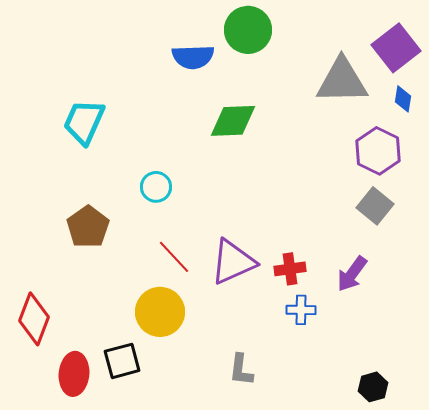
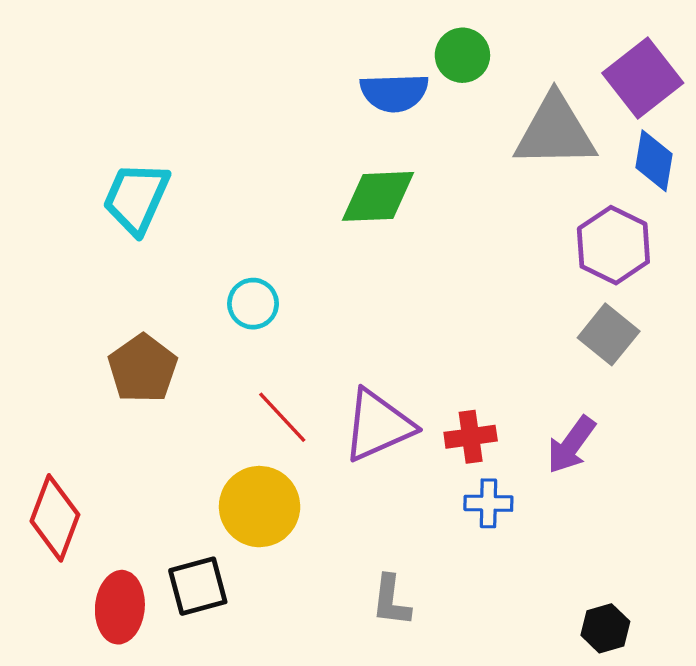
green circle: (248, 30) -> (462, 55), moved, size x0.7
blue semicircle: (193, 57) -> (394, 93), moved
blue diamond: (403, 99) -> (654, 161), size x1.4

